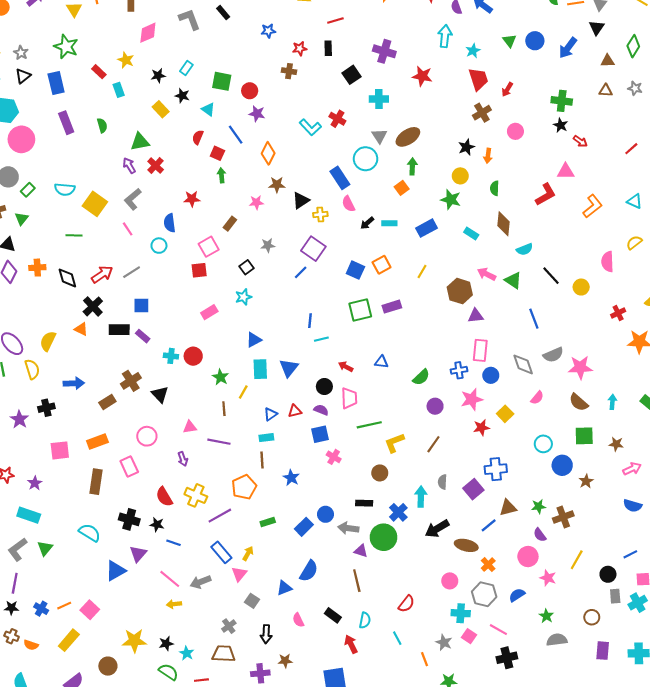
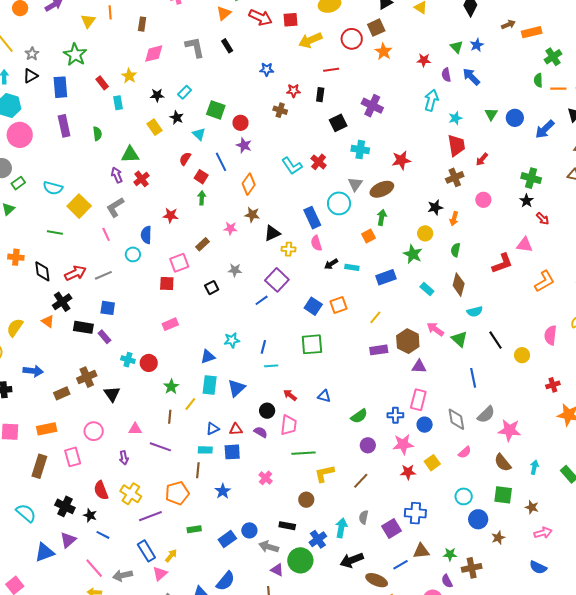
red star: (422, 76) -> (401, 160), moved, turned -30
cyan star: (244, 297) -> (232, 340), moved
purple rectangle: (392, 307) -> (379, 350), moved
gray semicircle: (553, 355) -> (486, 414), turned -30
blue square: (320, 434) -> (232, 452), moved

